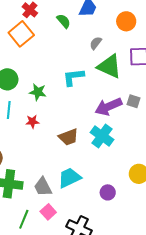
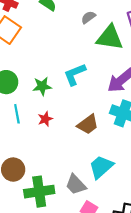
gray semicircle: (96, 43) -> (88, 17), turned 32
cyan L-shape: (73, 77) -> (75, 74), moved

